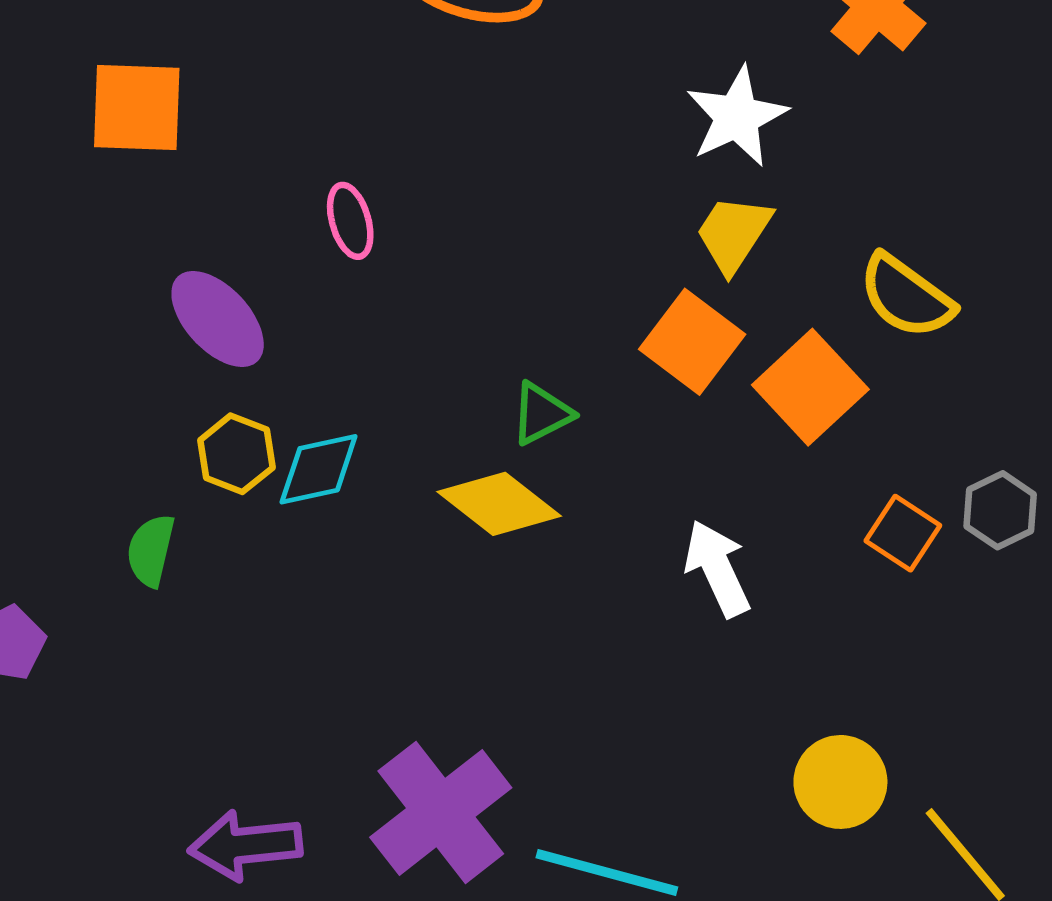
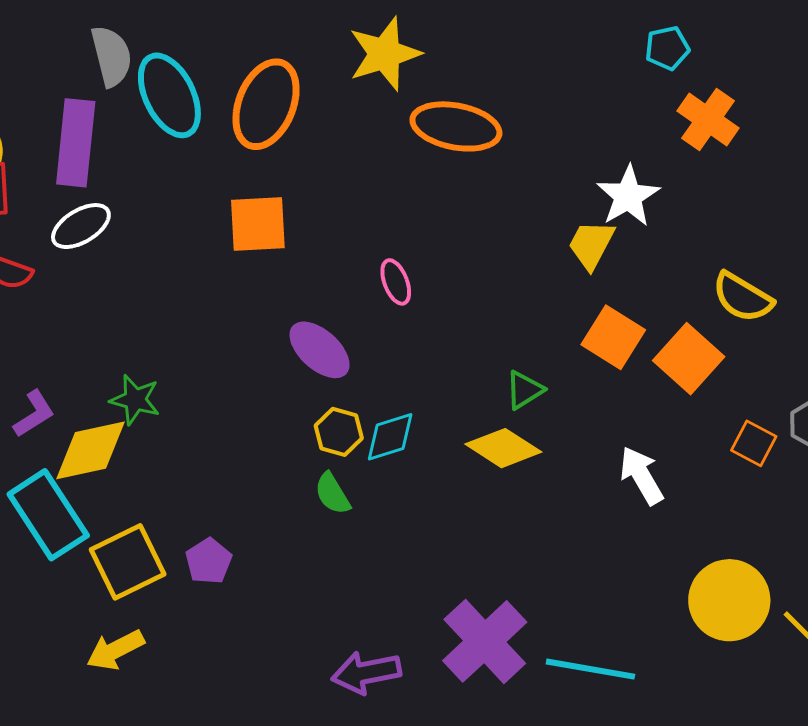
yellow trapezoid: (733, 234) -> (591, 245), moved
green semicircle: (151, 550) -> (332, 494), moved, turned -39
yellow circle: (840, 782) -> (729, 600), size x1.4

